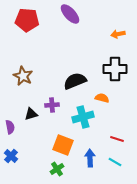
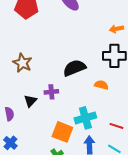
orange arrow: (118, 34) -> (116, 29), moved
black triangle: (31, 114) -> (30, 101), turned -32
cyan cross: (83, 117) -> (85, 118), moved

